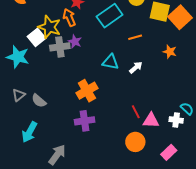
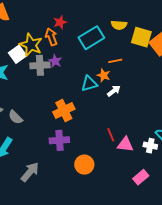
orange star: (170, 52) -> (104, 75), moved
cyan triangle: (111, 62) -> (89, 84), turned -30
orange circle: (135, 142) -> (84, 165), moved

